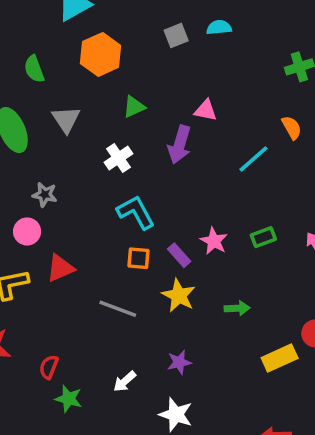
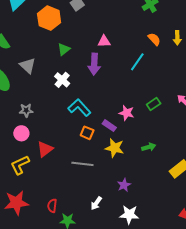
orange hexagon: (101, 54) -> (49, 18), moved
orange square: (138, 258) -> (87, 133), turned 32

